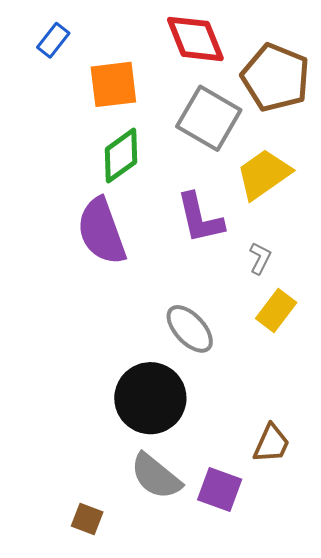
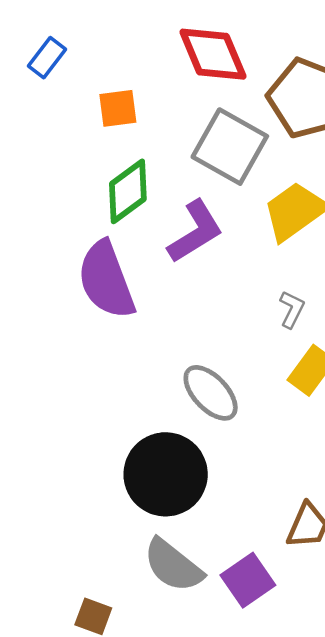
orange square: (113, 84) -> (118, 108), size x0.7
purple L-shape: (200, 218) -> (195, 232), moved, turned -108
purple square: (220, 490) -> (248, 580), turned 36

